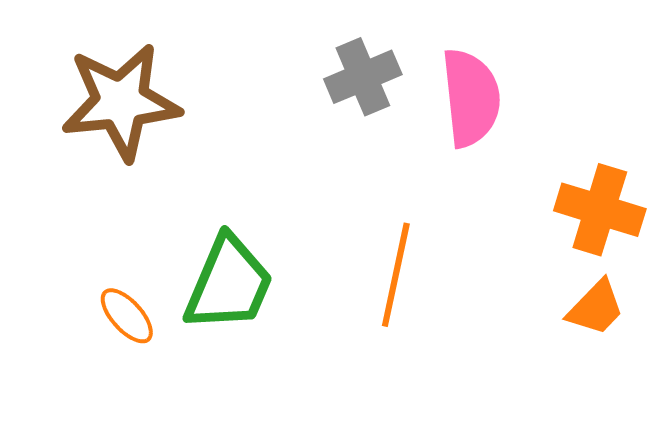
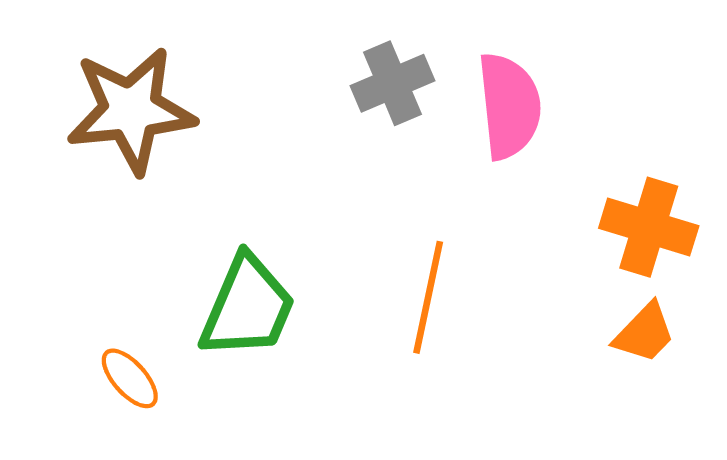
orange ellipse: (127, 316) -> (130, 378), moved

